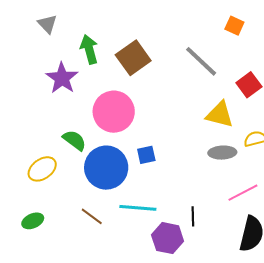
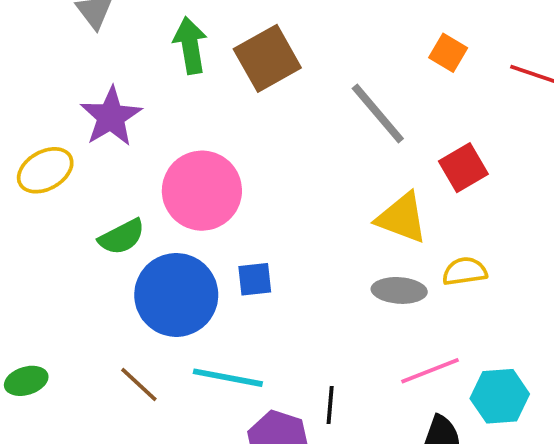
green arrow: (89, 49) -> (190, 45), moved
brown square: (133, 58) -> (267, 58), moved
green semicircle: (74, 140) -> (122, 237), turned 110
yellow ellipse: (42, 169) -> (45, 170), moved

